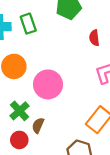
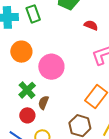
red semicircle: (94, 38) -> (91, 25), turned 120

